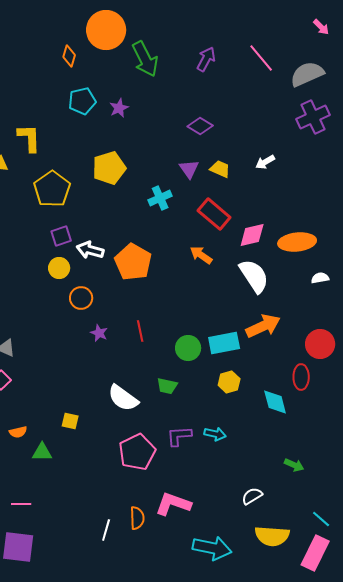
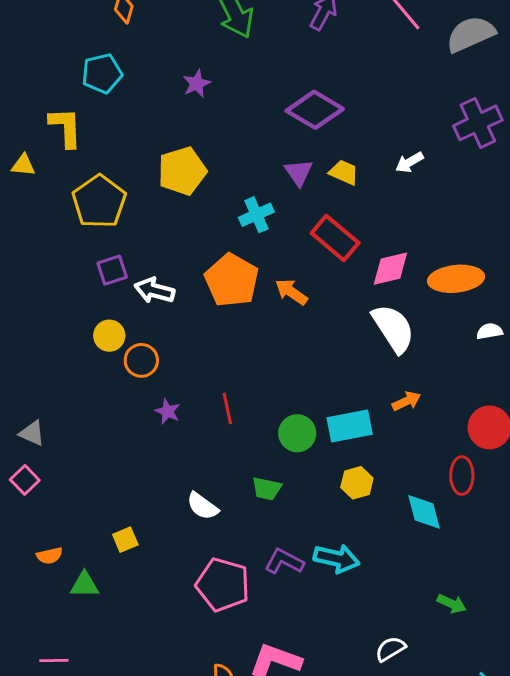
cyan pentagon: (82, 101) -> (102, 73), moved
purple cross: (313, 117) -> (478, 123), moved
purple diamond: (200, 126) -> (315, 110), size x1.5
orange arrow: (201, 255) -> (291, 292), moved
orange pentagon: (133, 262) -> (232, 280), moved
yellow circle: (59, 268) -> (109, 336), moved
orange arrow: (263, 326) -> (406, 401), size x0.6
white semicircle: (123, 398) -> (203, 506), size x0.7
yellow square: (70, 421) -> (125, 540), turned -36
cyan arrow: (215, 434) -> (337, 559), size x1.4
purple L-shape: (179, 436) -> (284, 561), turned 32
pink pentagon: (137, 452) -> (223, 585), turned -30

